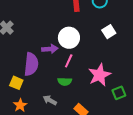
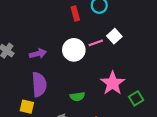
purple arrow: (50, 49) -> (38, 54), moved
pink line: (69, 61) -> (96, 43), moved, turned 56

